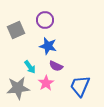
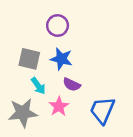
gray square: (16, 30) -> (29, 59), moved, turned 36

